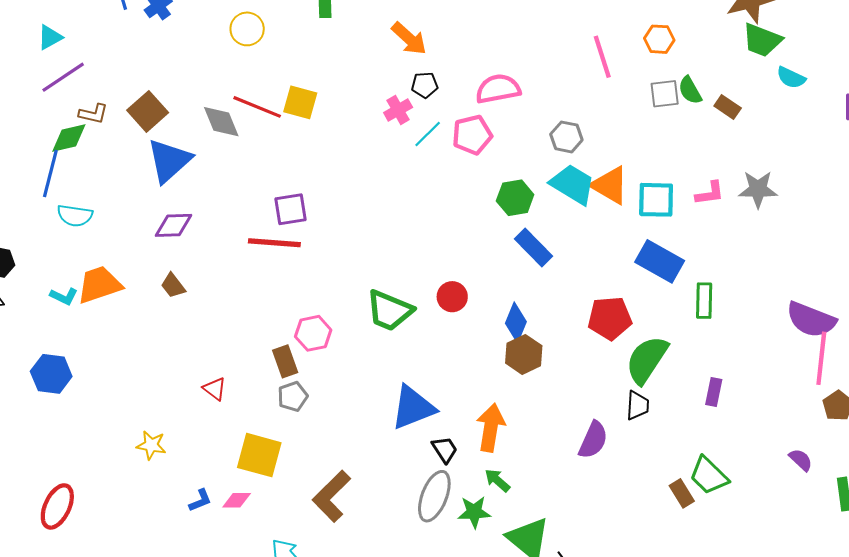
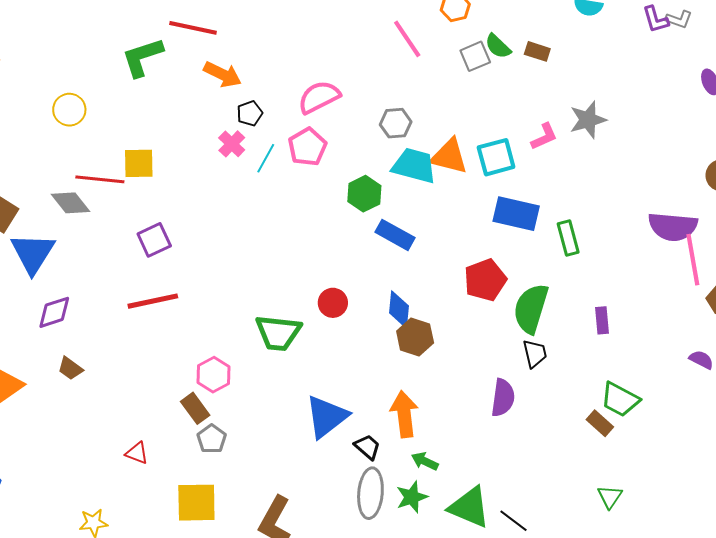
purple square: (291, 209) -> (154, 240), moved

